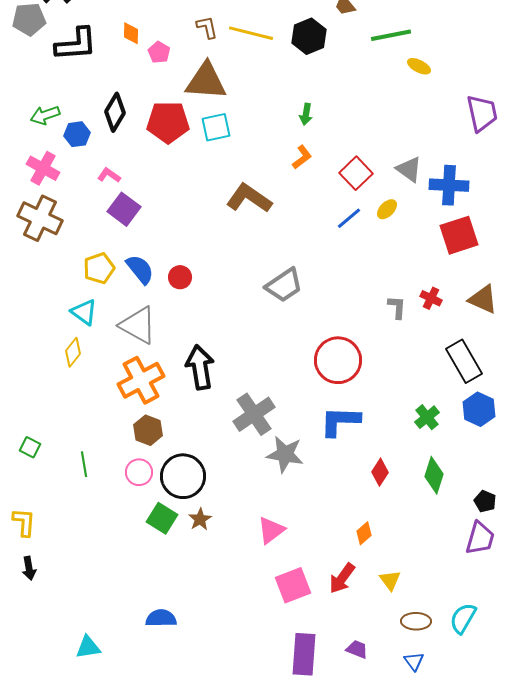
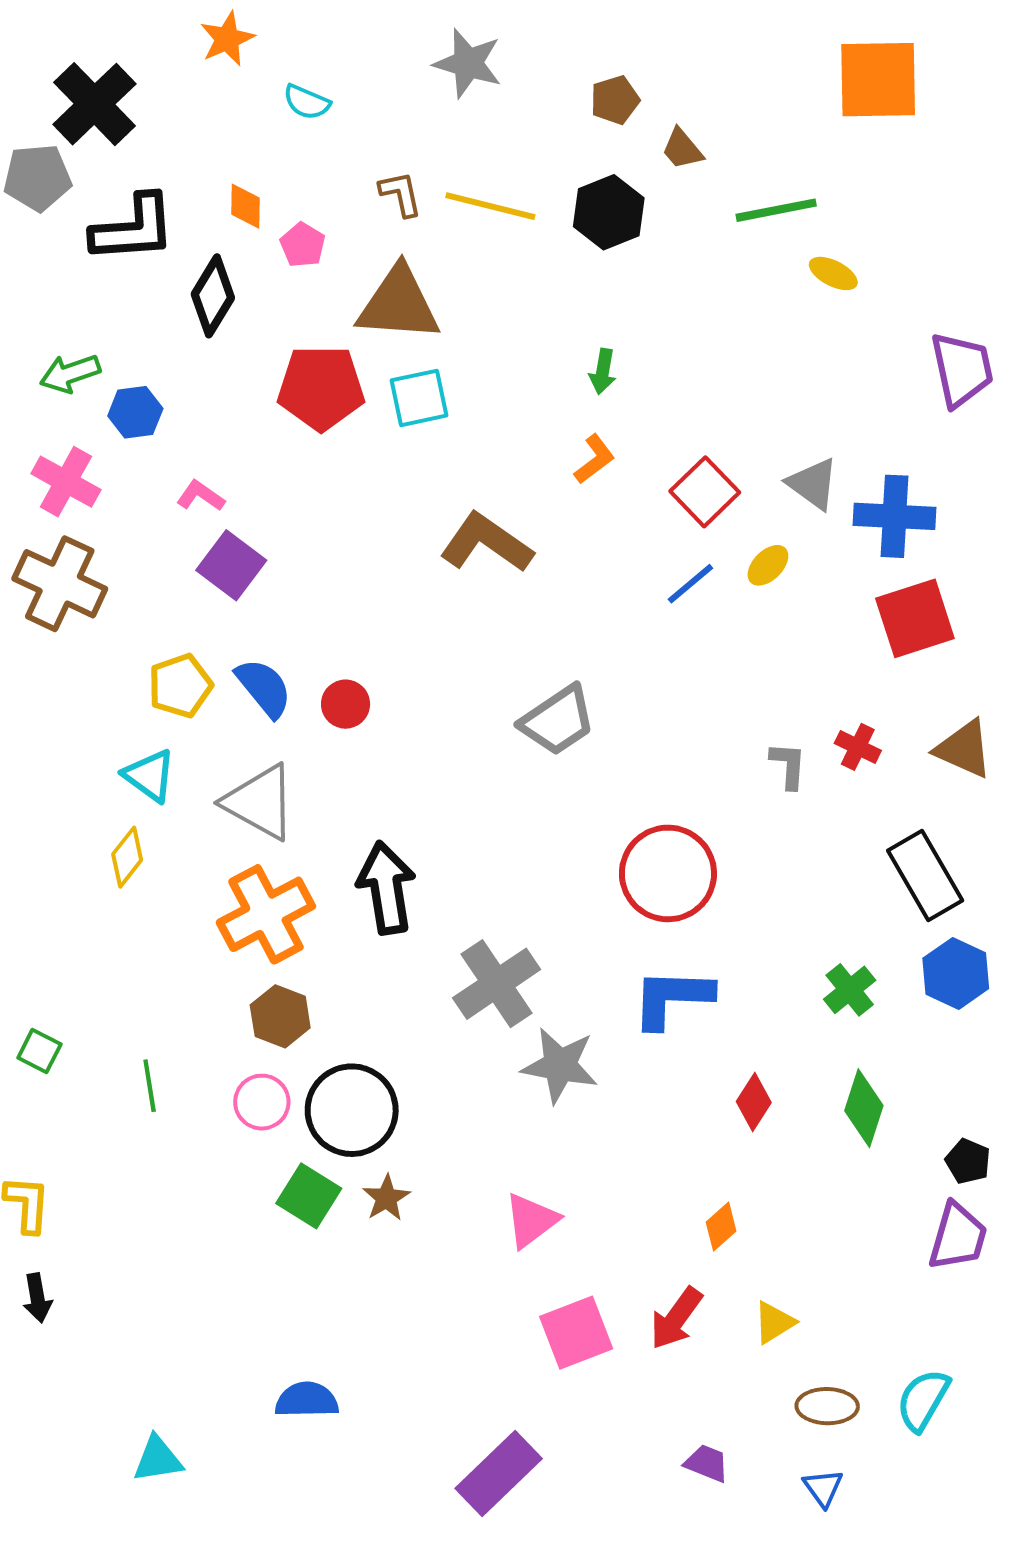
black diamond: (115, 112) -> (213, 296), moved
yellow triangle: (390, 580) -> (774, 1322), turned 35
purple rectangle: (304, 654) -> (499, 1473), moved, turned 42

